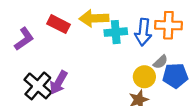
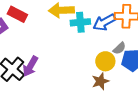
red rectangle: (58, 24) -> (17, 14), moved
blue arrow: (143, 32) -> (104, 22), turned 55

